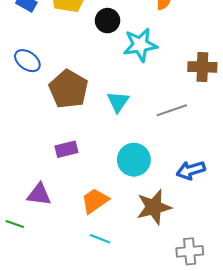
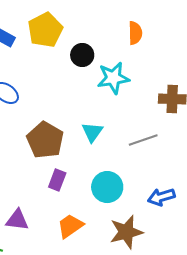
brown pentagon: (69, 89) -> (45, 140), moved
purple rectangle: (66, 149) -> (57, 180), moved, turned -55

